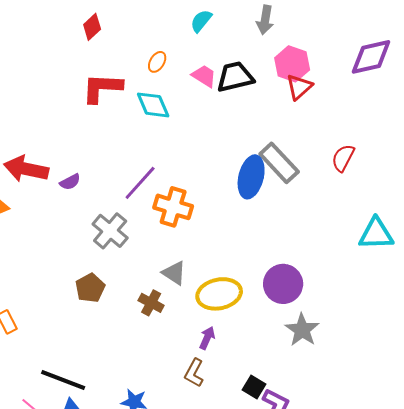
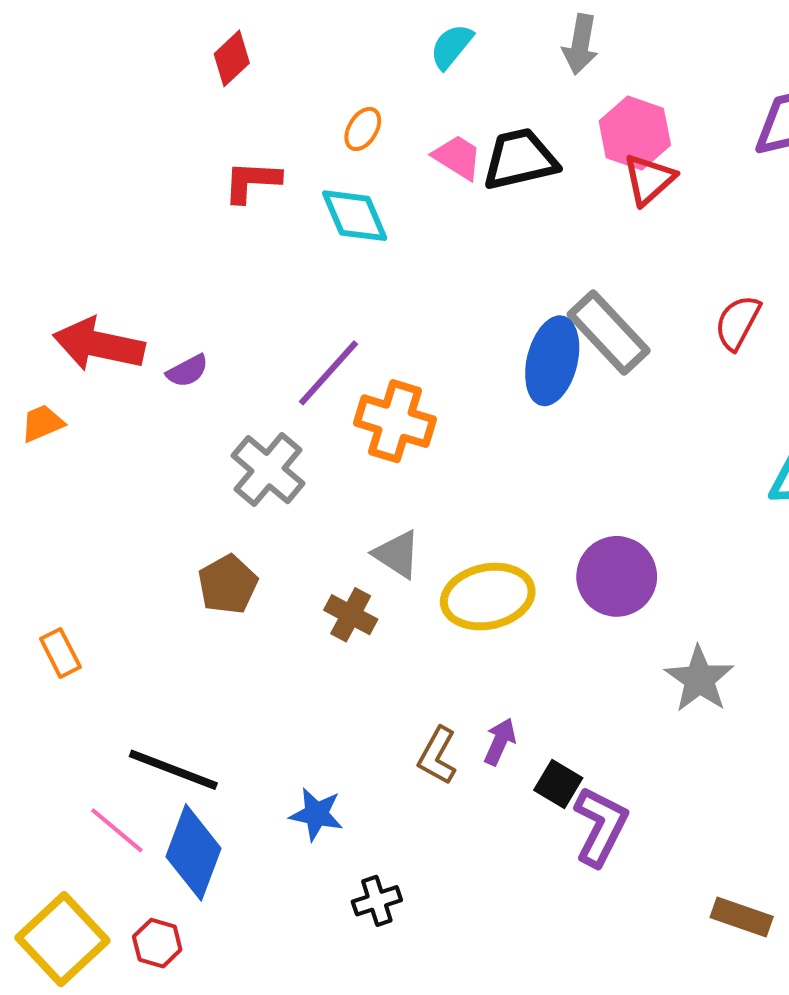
red L-shape: (102, 88) -> (252, 181), size x0.7
gray star: (302, 330) -> (699, 679), moved
purple arrow: (207, 338) -> (500, 742), moved

